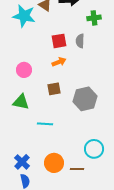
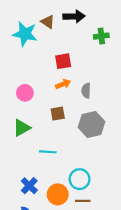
gray semicircle: (80, 41) -> (86, 91), moved
green triangle: (21, 102) -> (22, 128), turned -42
cyan circle: (94, 149) -> (80, 179), moved
blue cross: (22, 162) -> (29, 186), moved

